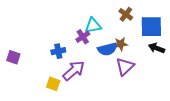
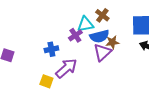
brown cross: (126, 14) -> (102, 15), moved
blue semicircle: (107, 49) -> (99, 36), moved
purple triangle: (125, 66) -> (102, 52), moved

